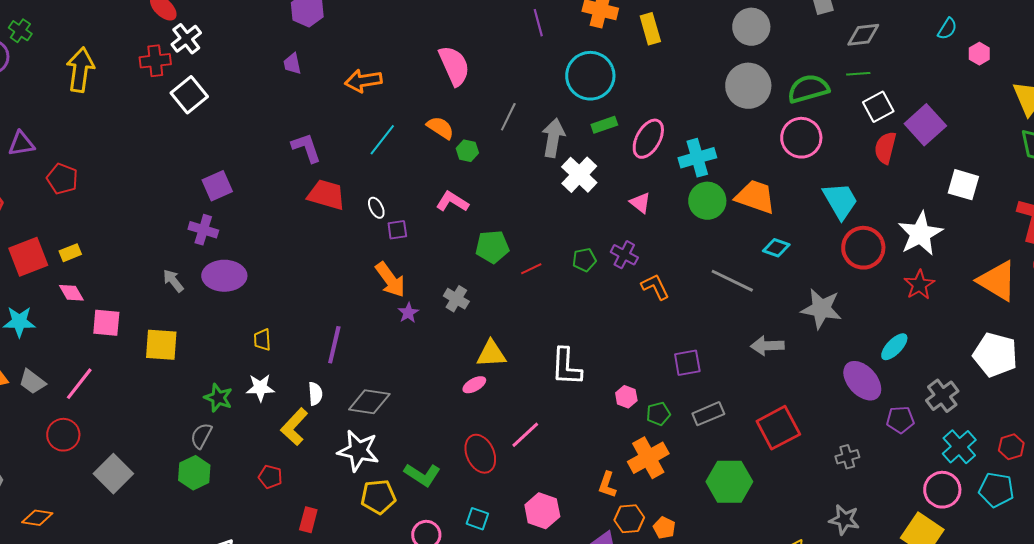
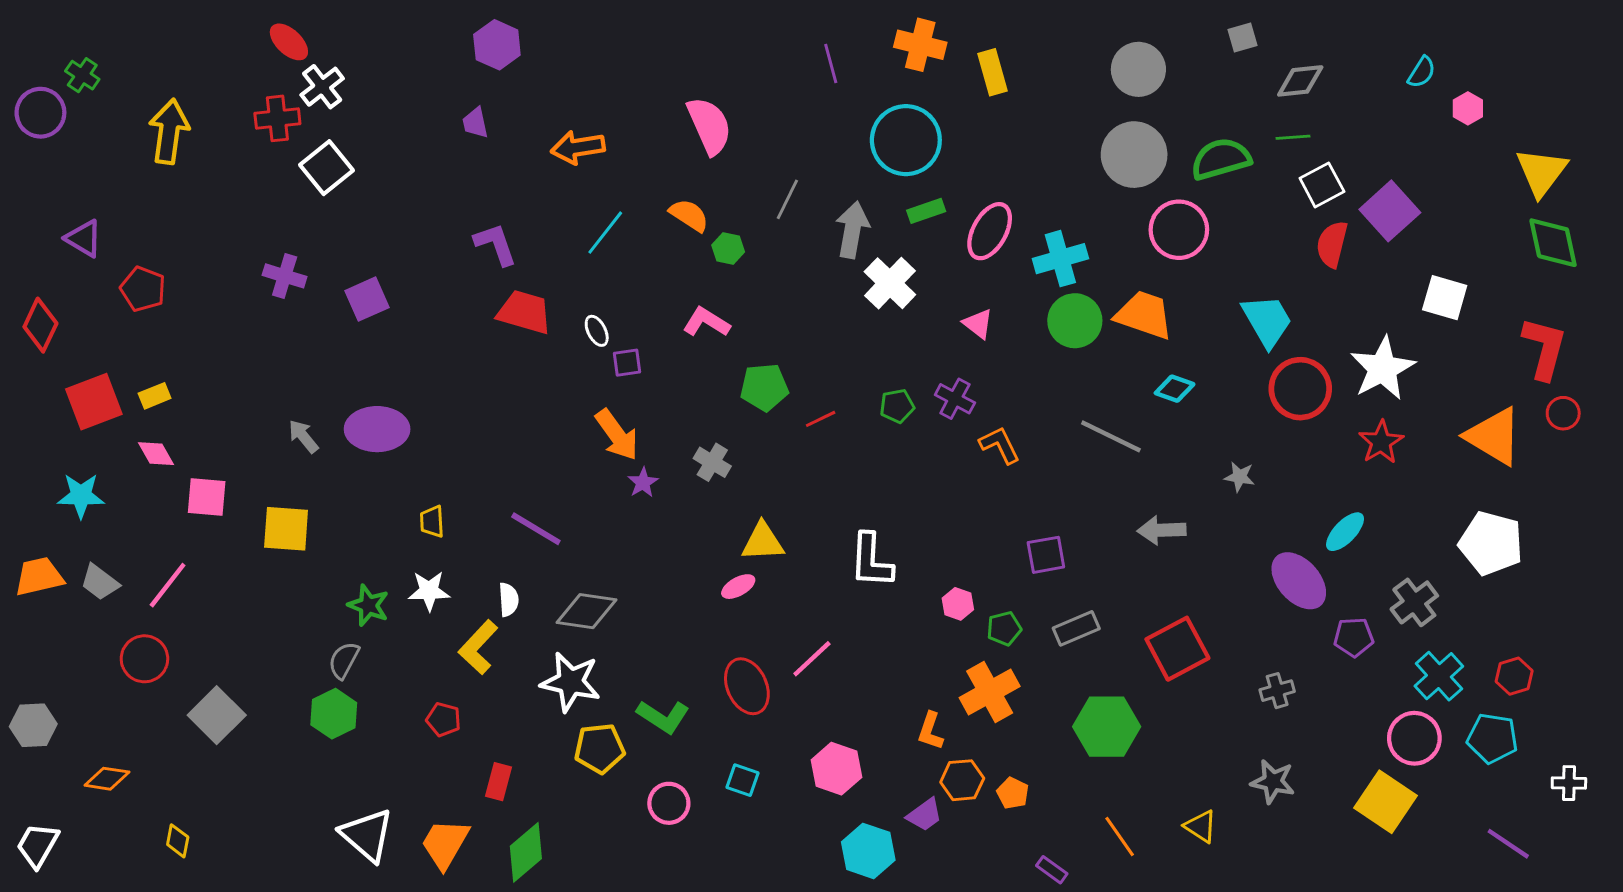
pink circle: (801, 138) -> (1179, 230), moved
purple triangle: (21, 144) -> (84, 238), turned 40
purple cross: (203, 230) -> (285, 276), moved
gray star: (821, 309) -> (1240, 477), size x0.5
purple line: (334, 345) -> (536, 529), turned -72

